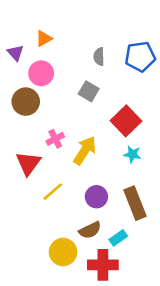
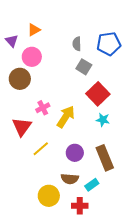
gray square: (89, 91) -> (84, 67), moved
brown semicircle: (90, 230) -> (70, 179), turned 30
red cross: (103, 265) -> (80, 206), size x0.7

